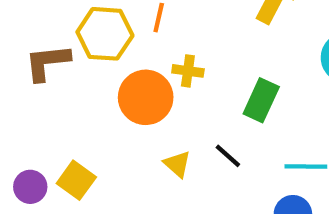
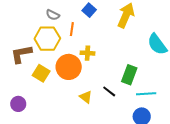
green rectangle: (261, 100) -> (129, 75), moved
yellow square: (76, 180) -> (41, 73), moved
purple circle: (30, 187) -> (18, 104), moved

